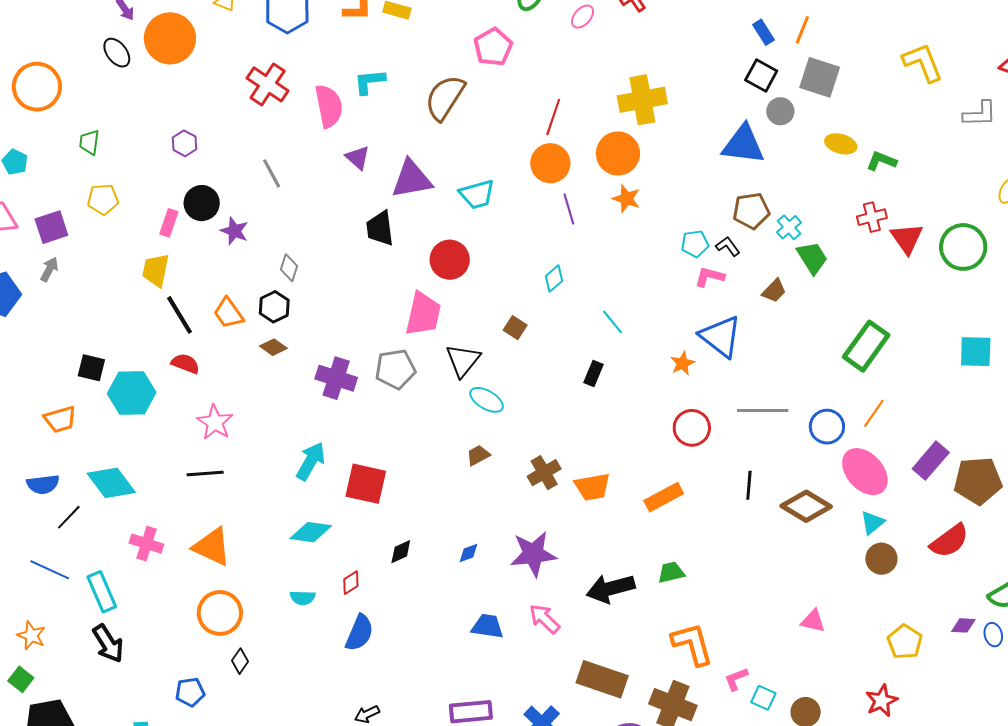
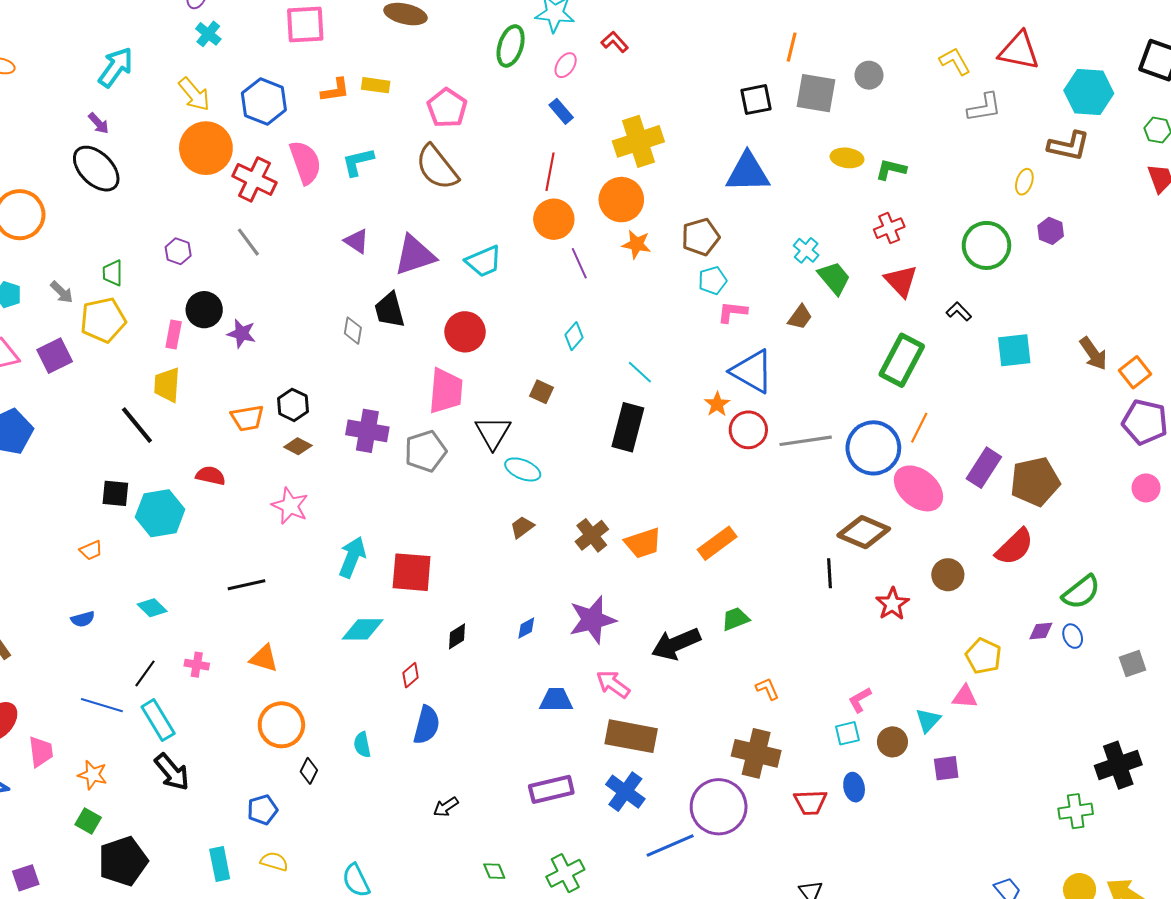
blue rectangle: (763, 32) -> (561, 111), moved
orange circle: (170, 38) -> (206, 148), moved
pink pentagon: (493, 47) -> (447, 108), moved
black ellipse: (117, 53) -> (96, 169), size x1.6
yellow L-shape: (923, 63) -> (955, 61), moved, size x0.7
black square: (761, 75) -> (756, 100), turned -32
brown semicircle: (445, 98) -> (437, 167), turned -63
pink semicircle: (329, 106) -> (305, 162), moved
gray circle: (780, 111) -> (869, 75), moved
green trapezoid: (89, 142) -> (113, 273), moved
gray line: (272, 173) -> (248, 242), moved
yellow pentagon: (103, 199) -> (103, 320), size x1.4
brown pentagon: (751, 211) -> (700, 237), moved
red triangle: (907, 238) -> (901, 281), moved
black L-shape: (728, 246) -> (959, 312), moved
gray diamond: (289, 268) -> (353, 331), moved
gray arrow: (49, 269) -> (62, 292), moved, turned 115
orange trapezoid: (229, 313) -> (247, 418), turned -56
black line: (180, 315) -> (137, 425), moved
black rectangle: (594, 374) -> (628, 427), size x1.8
purple cross: (336, 378) -> (367, 431), moved
orange trapezoid: (60, 419) -> (91, 550), size x0.7
pink star: (215, 422) -> (290, 506), moved
blue circle: (827, 427) -> (873, 448), size x1.5
red circle: (692, 428) -> (748, 430), moved
cyan diamond: (111, 483) -> (152, 608), size x0.6
blue semicircle: (43, 484) -> (83, 619), size x0.7
black line: (749, 485) -> (829, 573), moved
black line: (69, 517) -> (145, 673), moved
cyan triangle: (872, 523) -> (928, 720), moved
pink cross: (146, 544) -> (197, 665), size x0.7
orange triangle: (212, 547) -> (264, 658), size x0.7
cyan semicircle: (303, 598) -> (362, 745), moved, turned 85
pink triangle: (813, 621) -> (965, 697), moved
orange L-shape: (692, 644) -> (767, 689), size x0.5
brown rectangle: (602, 679) -> (631, 736), moved
pink L-shape: (736, 679) -> (860, 700), moved
cyan square: (763, 698) -> (847, 733), turned -30
red star: (882, 701) -> (892, 604), moved

